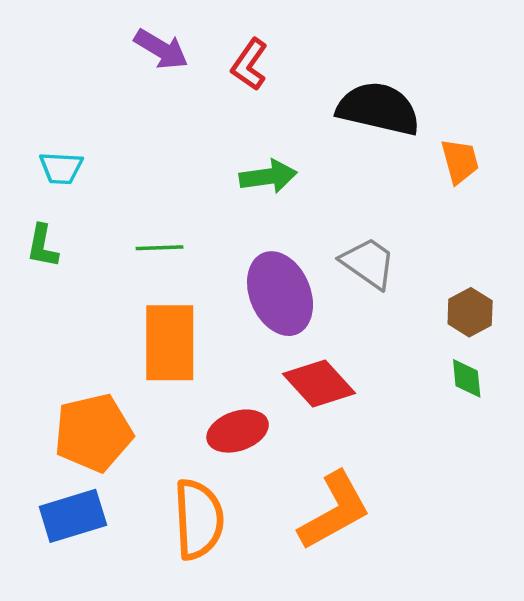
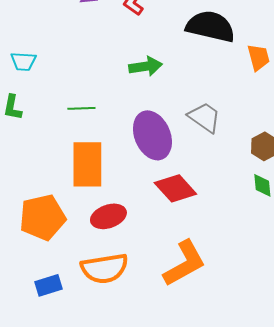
red ellipse: (238, 431) -> (108, 216), moved
blue rectangle: (73, 516) -> (48, 285), moved, size x0.7
orange semicircle: (199, 519) -> (104, 268), turned 84

